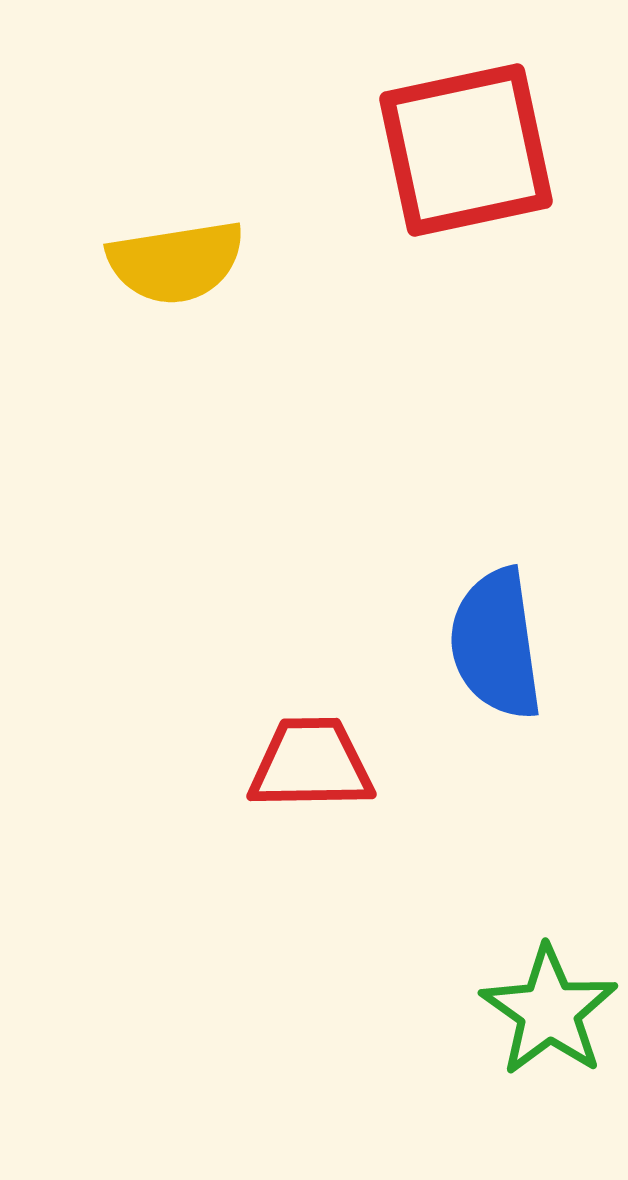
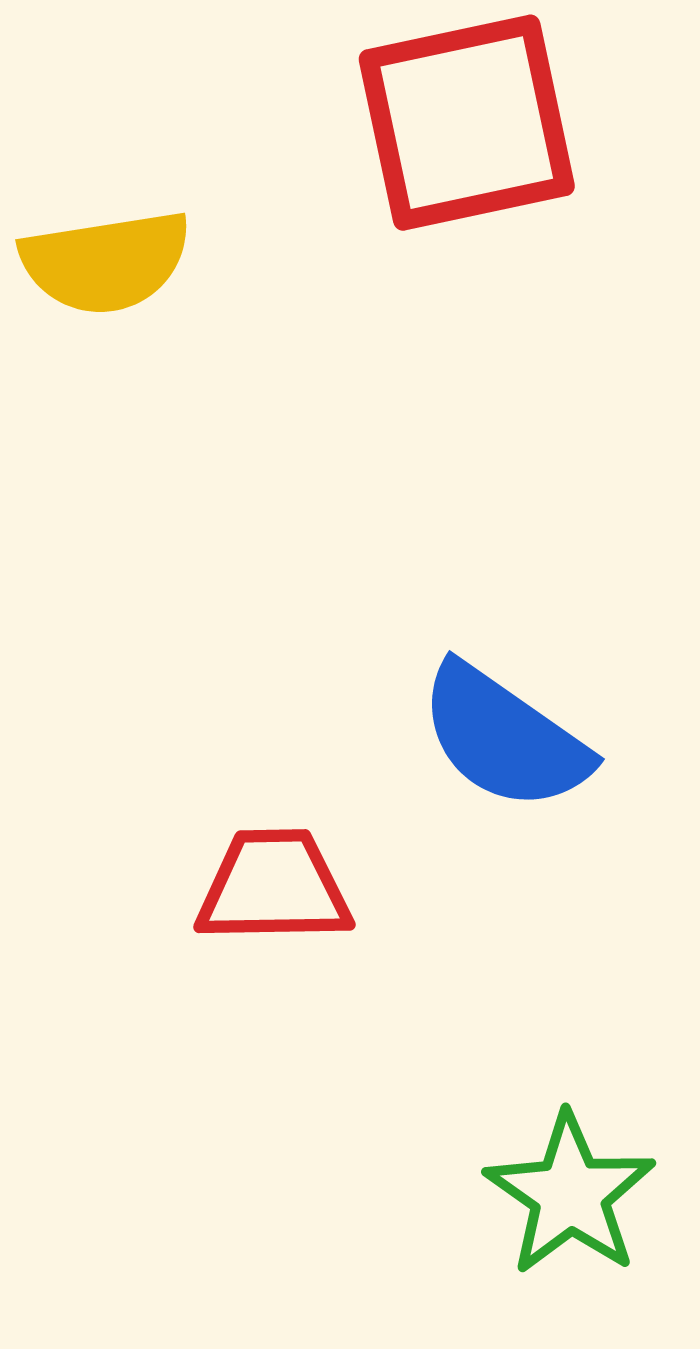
blue semicircle: (496, 644) -> (504, 738), turned -47

